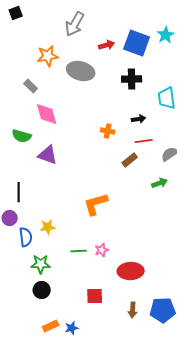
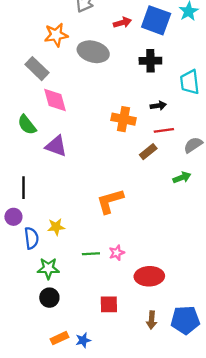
gray rectangle: (31, 86) -> (37, 69), size x1.5
orange cross: (108, 131) -> (123, 119), size x1.5
green semicircle: (22, 136) -> (27, 125), turned 36

